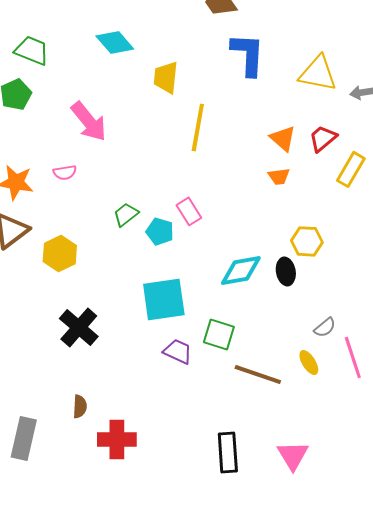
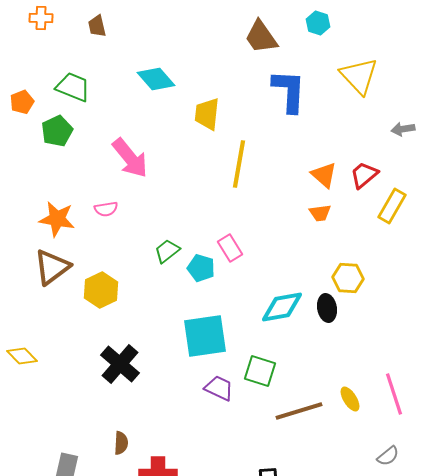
yellow triangle: (318, 73) -> (359, 76), moved, turned 36
gray semicircle: (325, 327) -> (388, 456), moved
brown line: (258, 374) -> (299, 411), turned -36

